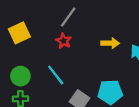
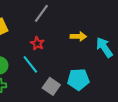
red star: (64, 41) -> (37, 43), moved

